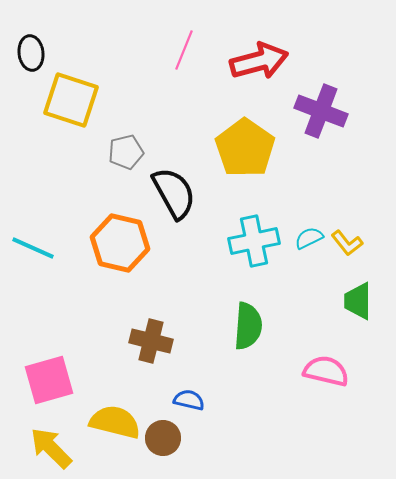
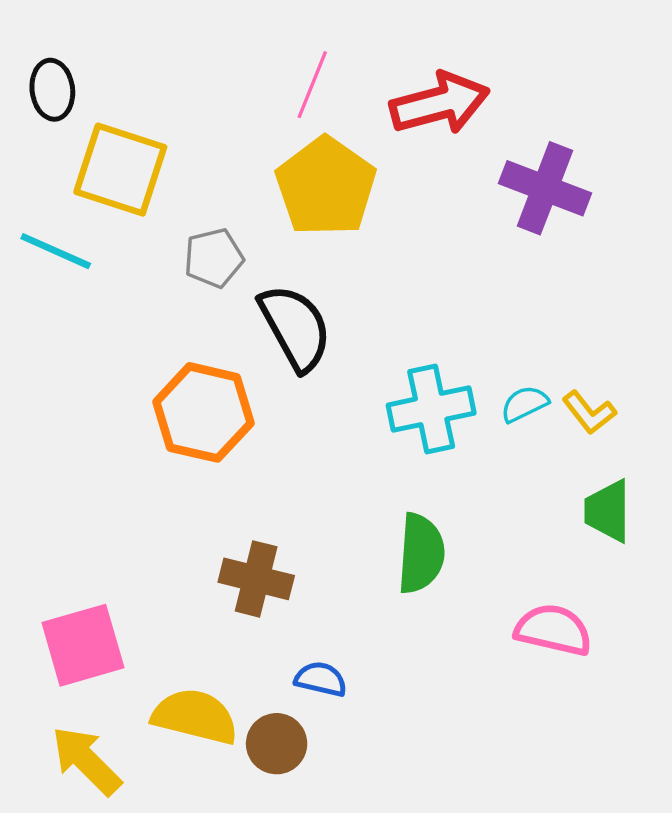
yellow pentagon: (245, 148) -> (326, 187), moved
cyan line: (33, 248) -> (56, 251), moved

